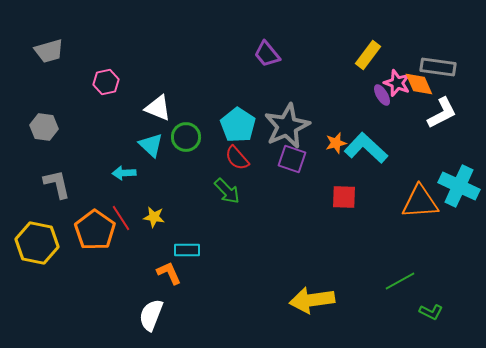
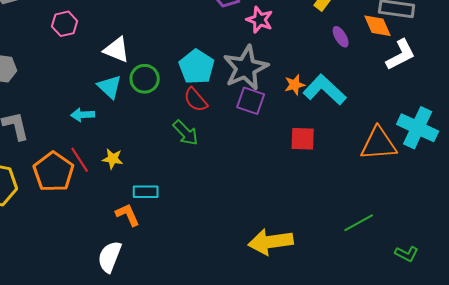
pink star: (397, 83) -> (260, 20), moved
green L-shape: (431, 312) -> (407, 254), moved

